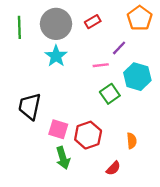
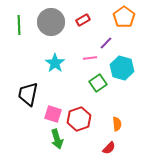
cyan star: (56, 56) -> (55, 63), moved
red semicircle: (113, 168) -> (109, 148), moved

